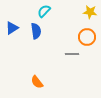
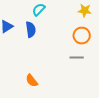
gray line: (72, 54) -> (77, 58), moved

